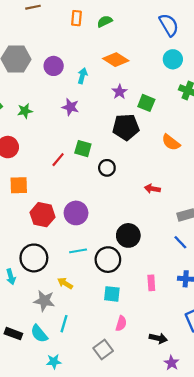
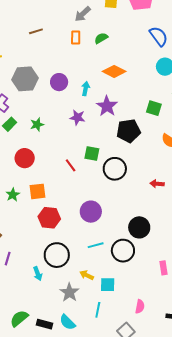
purple star: (120, 92) -> (107, 106), moved, size x1.5
green square: (146, 103) -> (154, 108), moved
red line: (58, 160) -> (71, 165), turned -72
black circle: (107, 168) -> (115, 169), size x1.5
red hexagon: (43, 215) -> (49, 218), moved
cyan square: (112, 294) -> (108, 285), moved
gray star: (44, 301) -> (69, 292), turned 30
cyan line: (64, 324) -> (98, 310), moved

